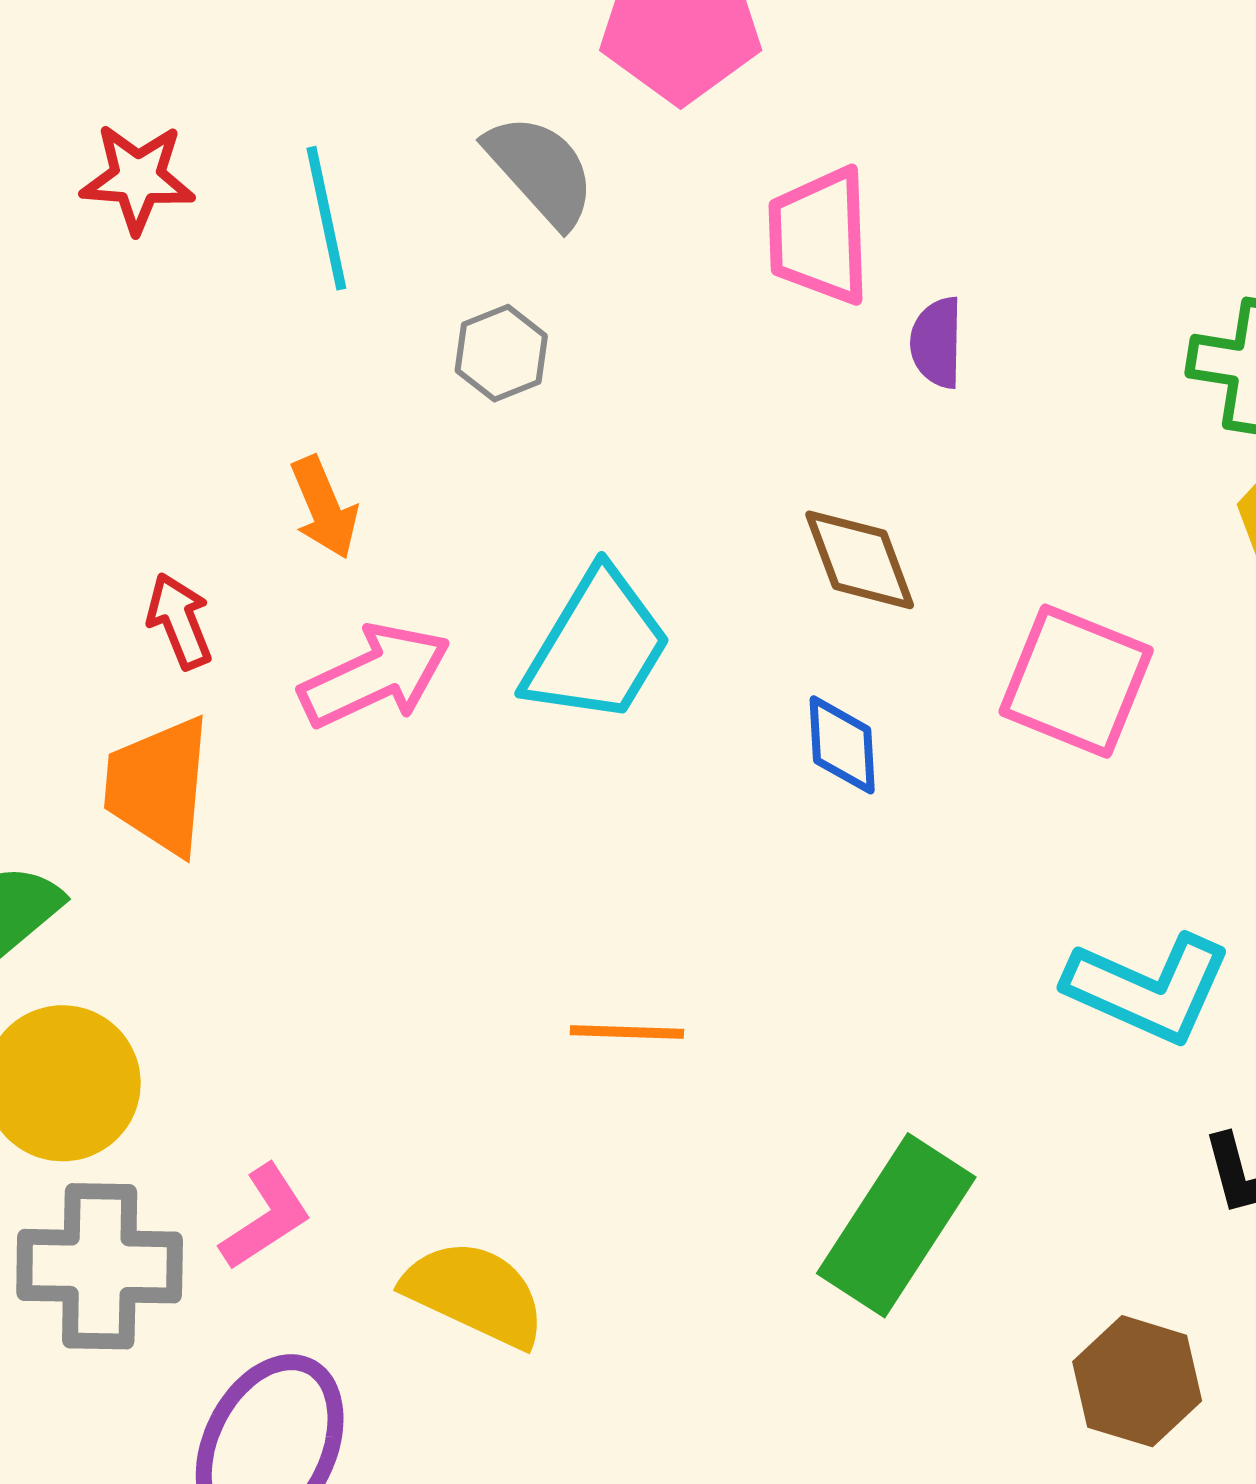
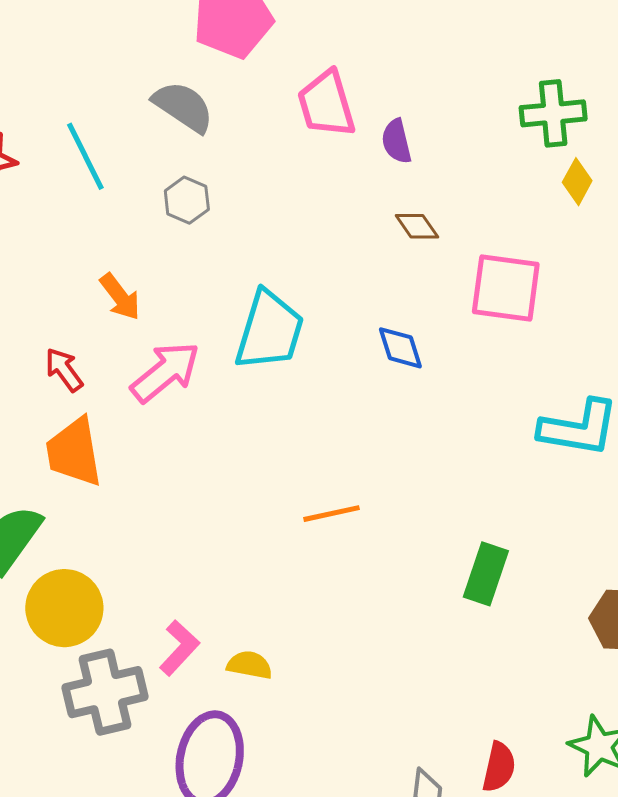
brown diamond: (860, 560) -> (417, 226), moved, size x0.7
green rectangle: (896, 1225) -> (486, 574), size x0.7
yellow semicircle: (475, 1294) -> (250, 665), moved, size x0.6

